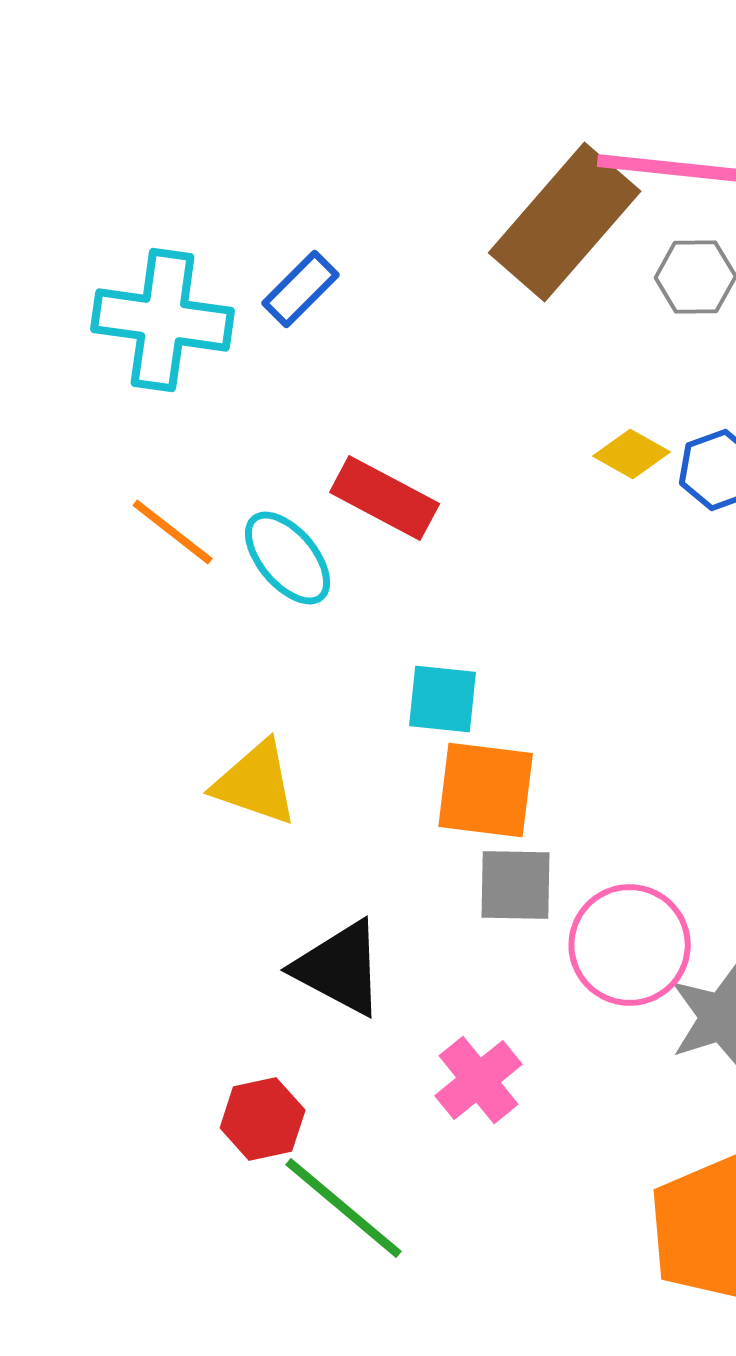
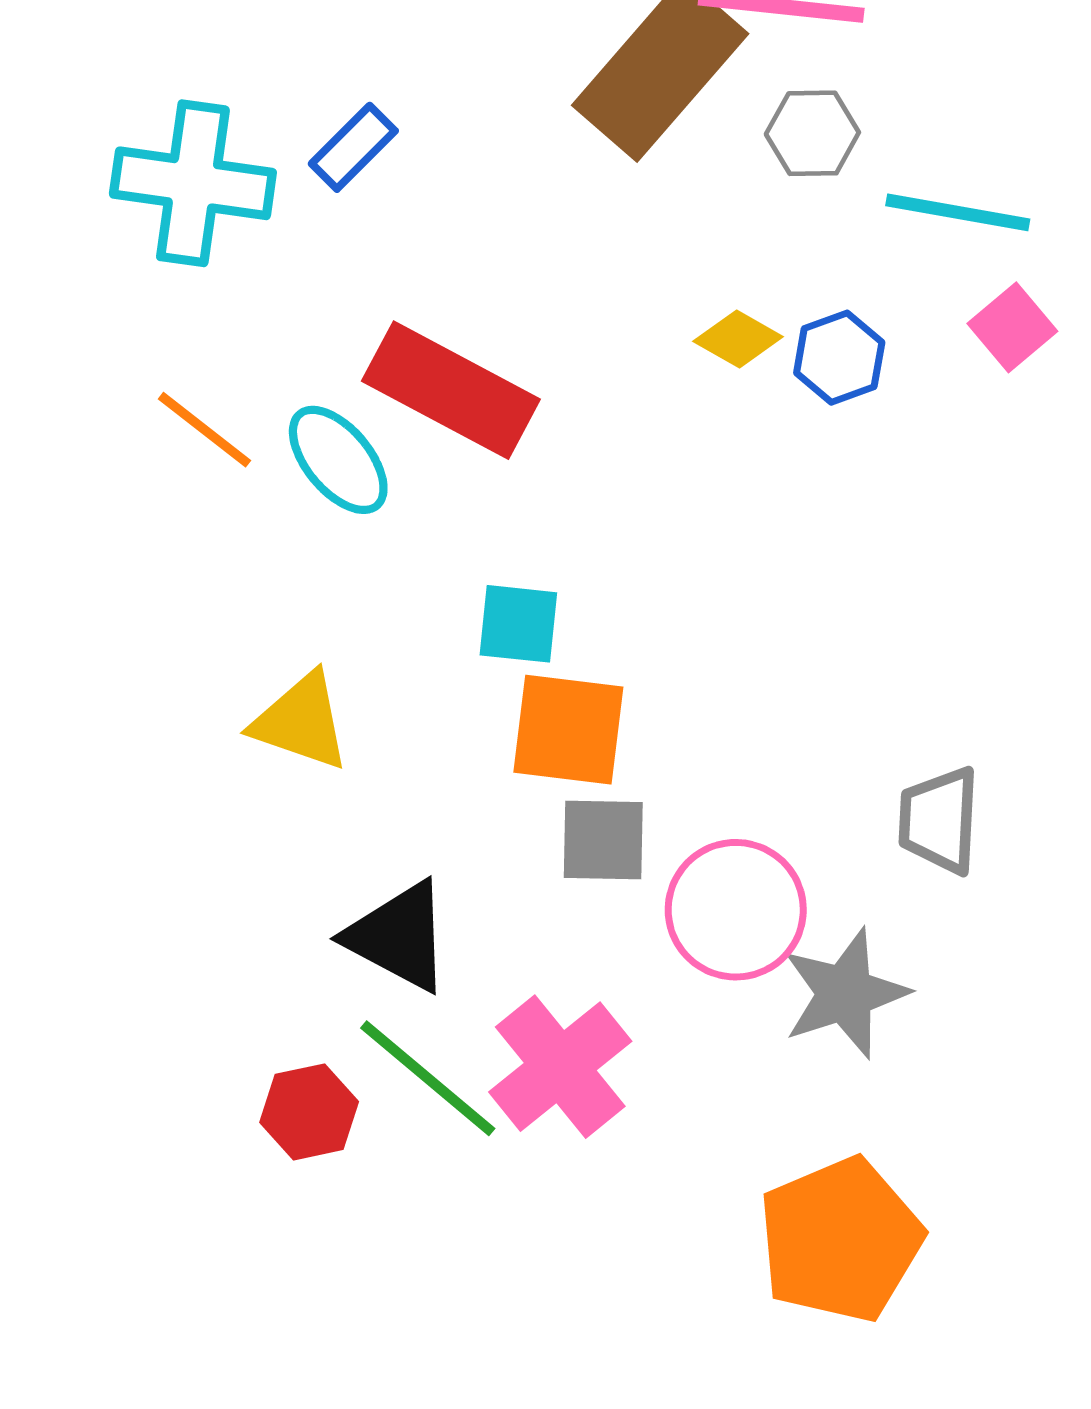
red rectangle: (385, 498) -> (451, 390), size x1.4
pink cross: (479, 1080) -> (560, 1067), size x1.4
green line: (344, 1208) -> (428, 1078), moved

